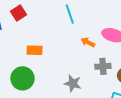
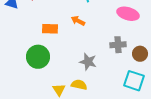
orange arrow: (88, 42) -> (78, 21), moved

